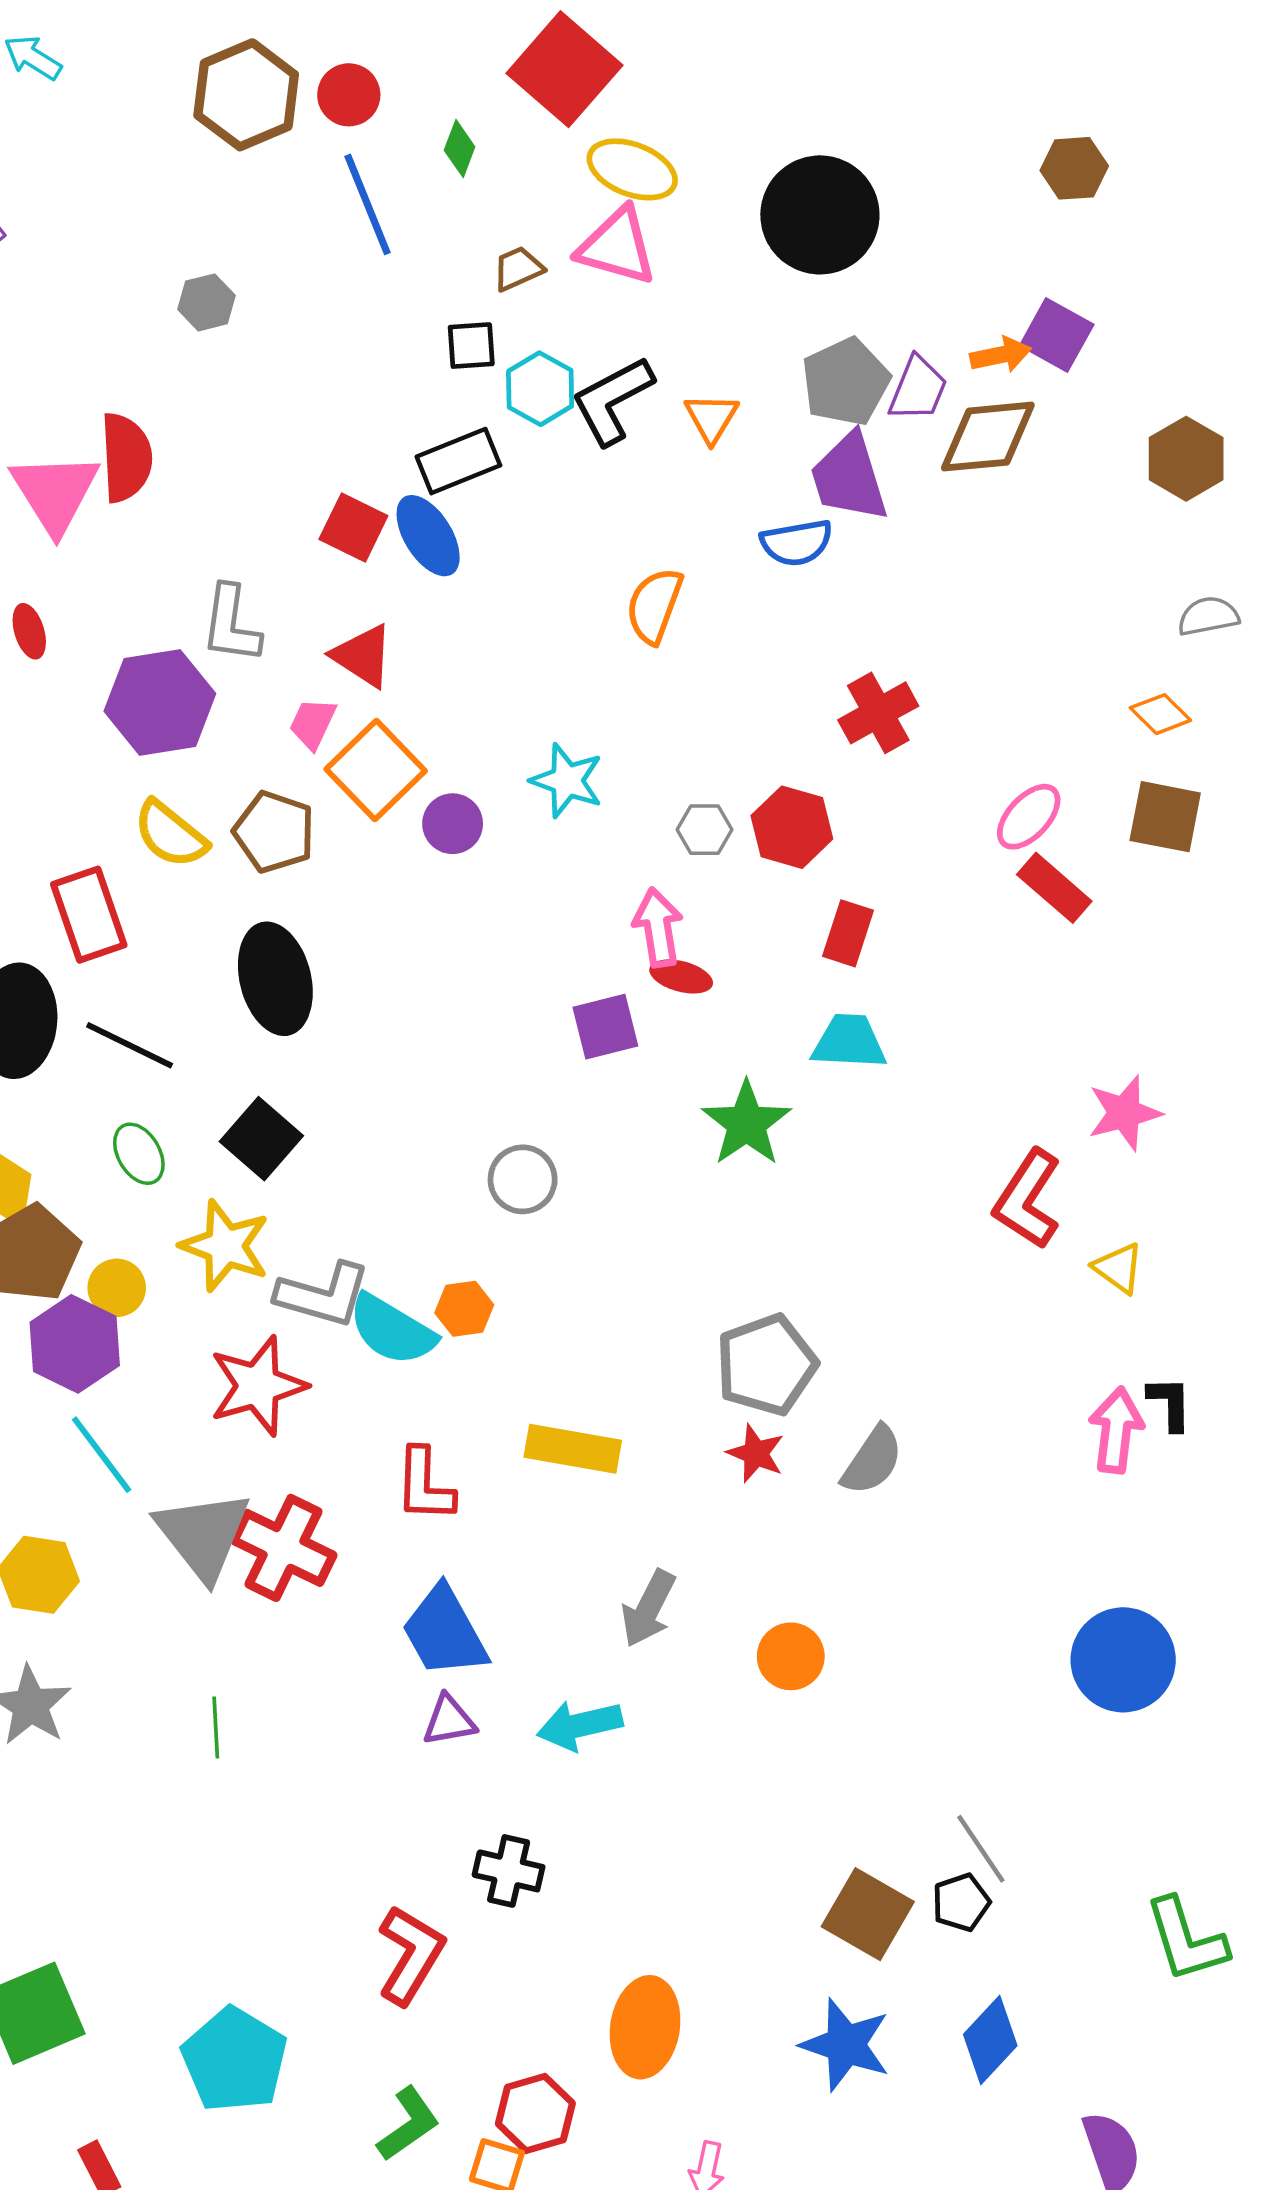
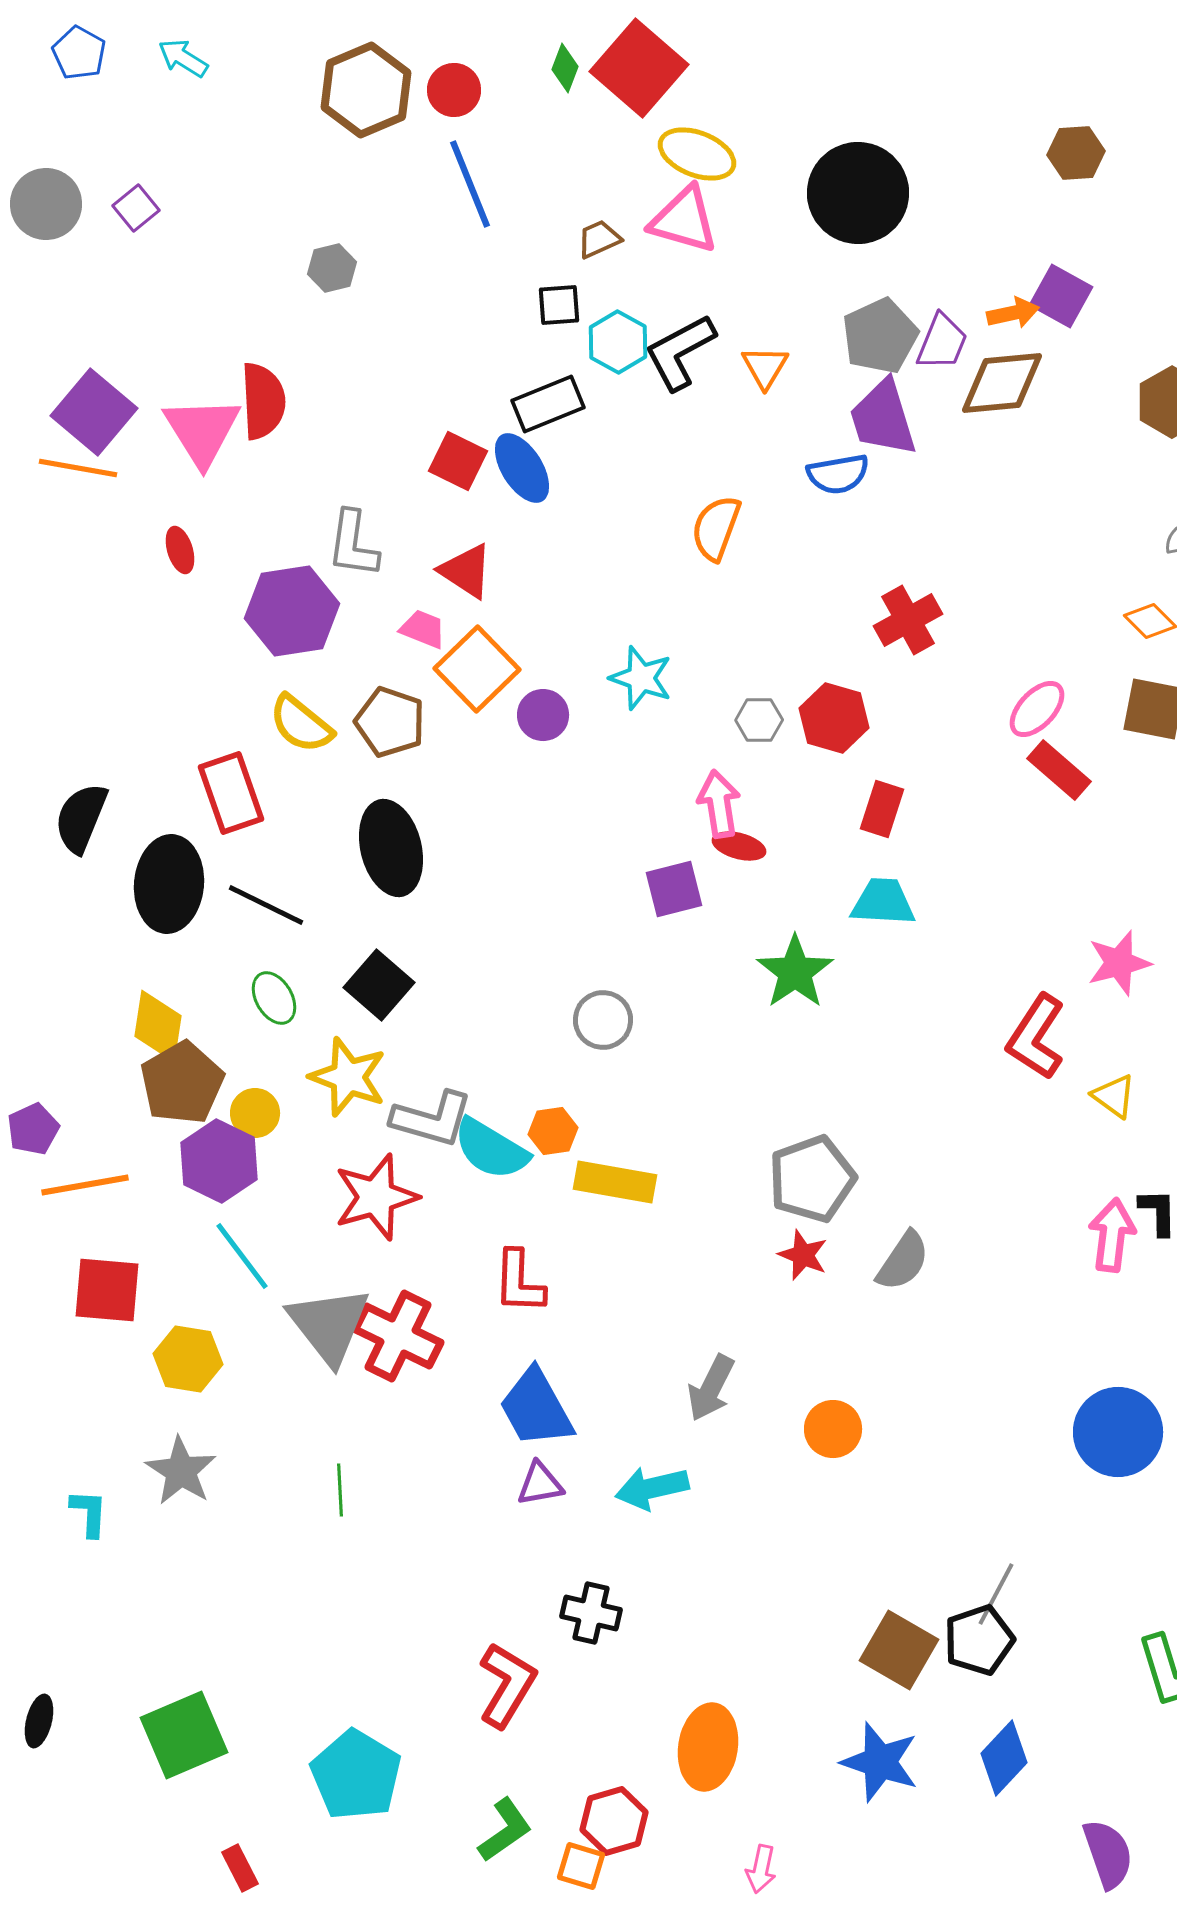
green diamond: (460, 148) -> (565, 68), moved
pink trapezoid: (313, 723) -> (423, 629), turned 87
yellow rectangle: (573, 1449) -> (615, 1182), moved
gray line: (981, 1849) -> (996, 1594), turned 62
black pentagon: (961, 1902) -> (979, 1640), size x1.4

